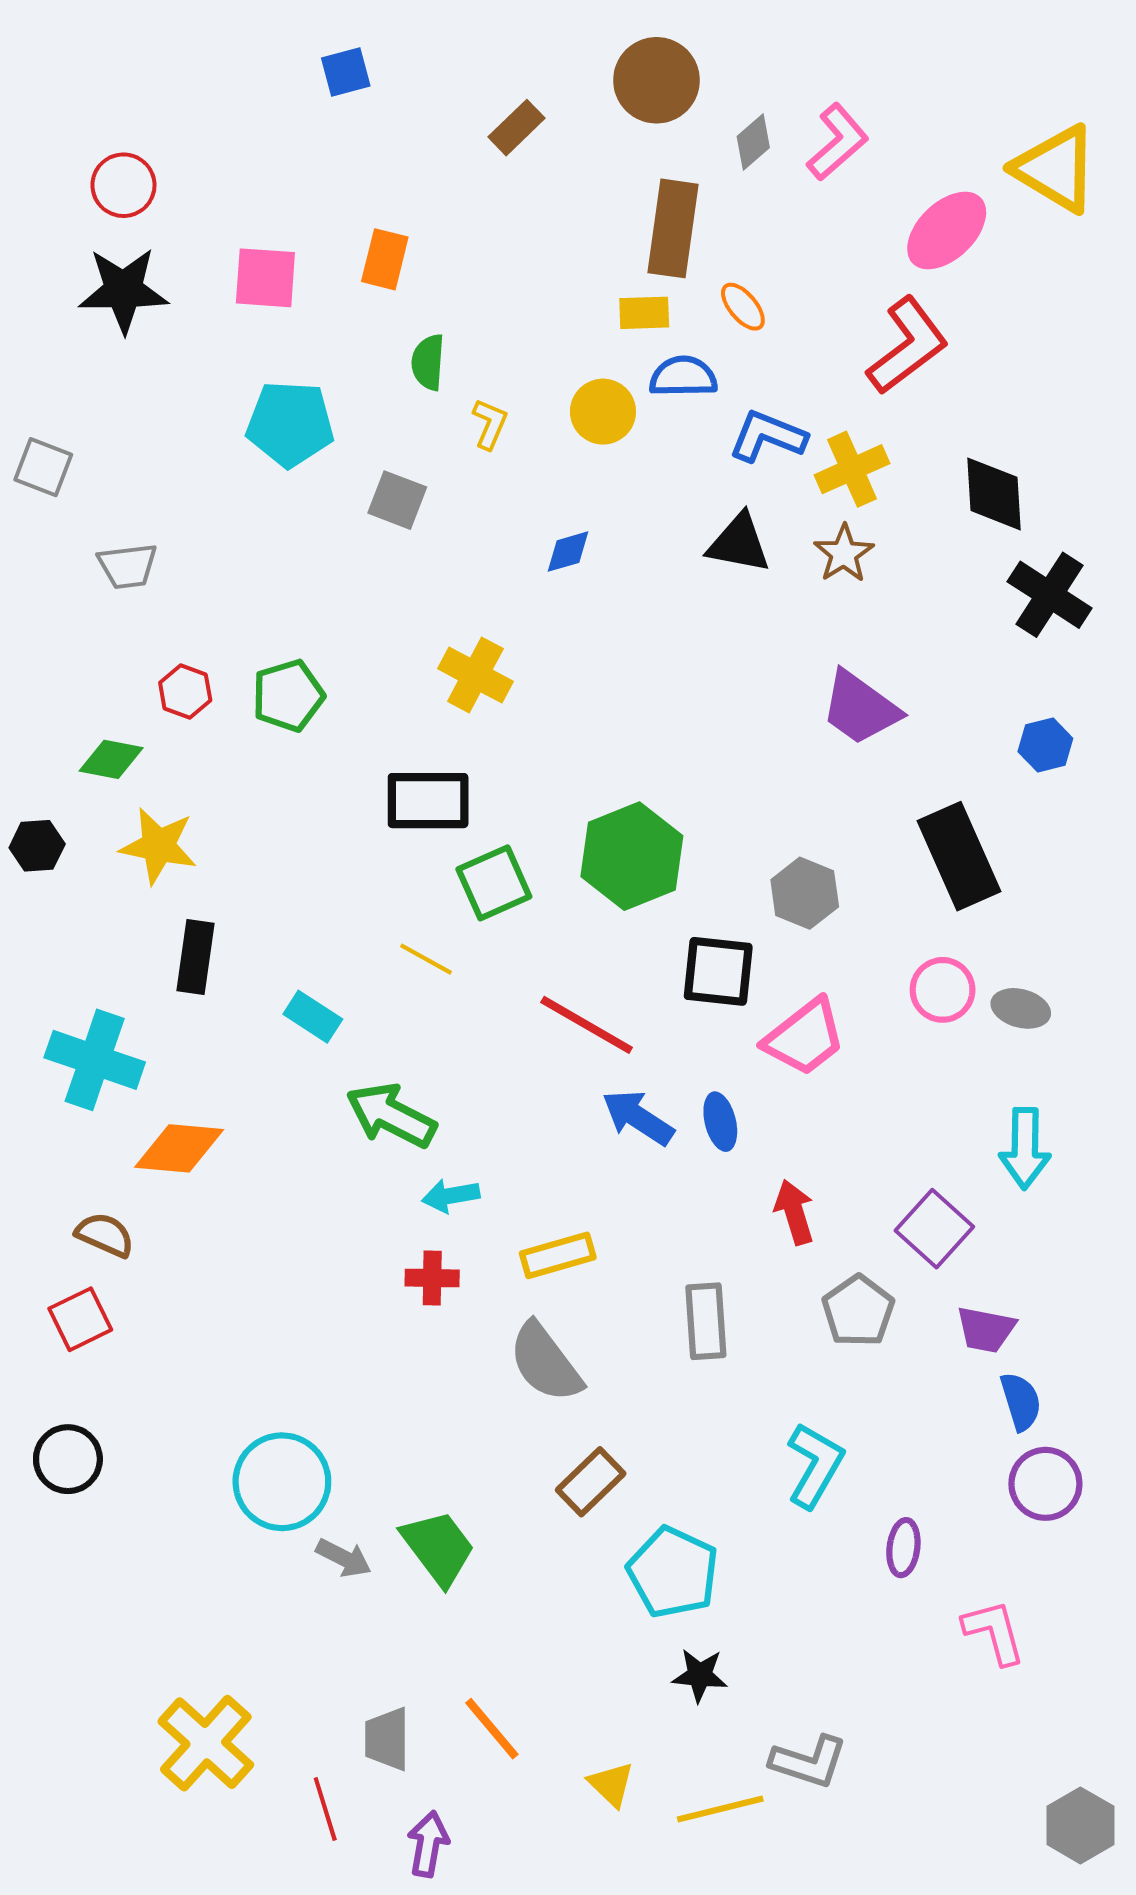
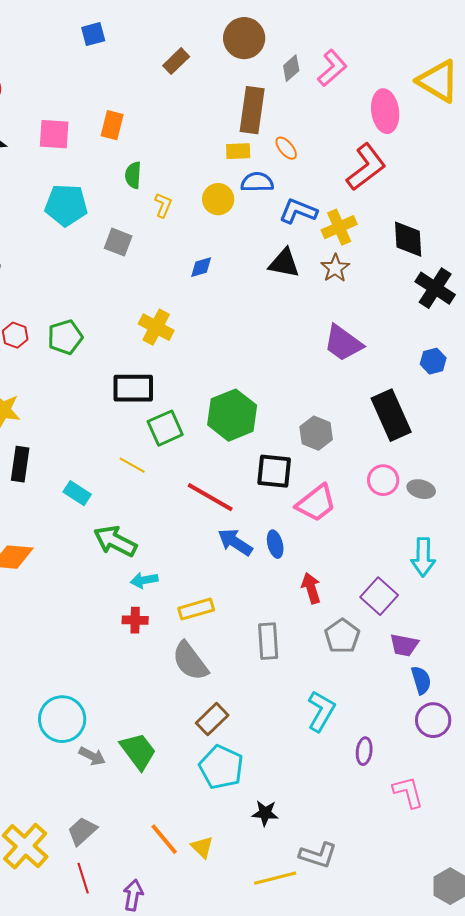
pink ellipse: (947, 230) -> (385, 111), turned -54
cyan pentagon: (673, 1572) -> (221, 767), moved
gray trapezoid: (387, 1739) -> (82, 831), moved, turned 48
yellow triangle: (611, 1784) -> (202, 847), moved

